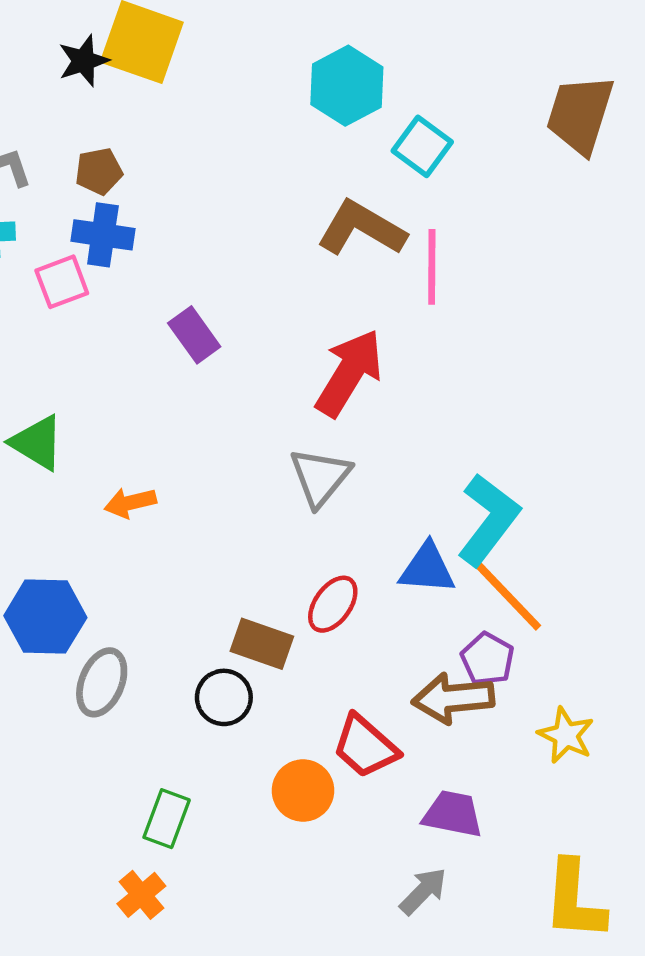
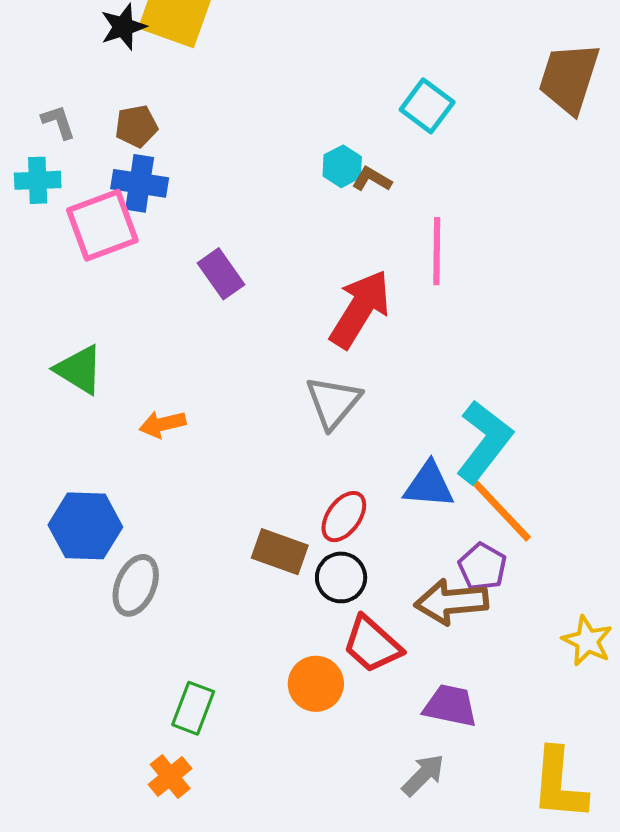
cyan hexagon: (347, 86) -> (342, 166), moved, size x0.6
brown L-shape: (361, 228) -> (372, 179), size x0.5
pink line: (432, 267) -> (437, 251), moved
pink square: (62, 282) -> (102, 225), size x1.5
black circle: (224, 697) -> (341, 577), moved
yellow star: (566, 735) -> (587, 641), moved

